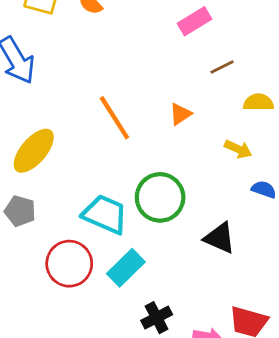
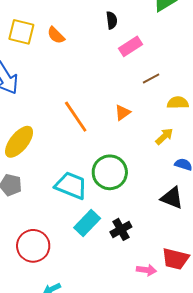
yellow arrow: (238, 149) -> (164, 136), turned -66
black triangle: (220, 238) -> (172, 198), moved
red circle: (69, 264) -> (33, 246), moved
black cross: (157, 318) -> (121, 229), moved

